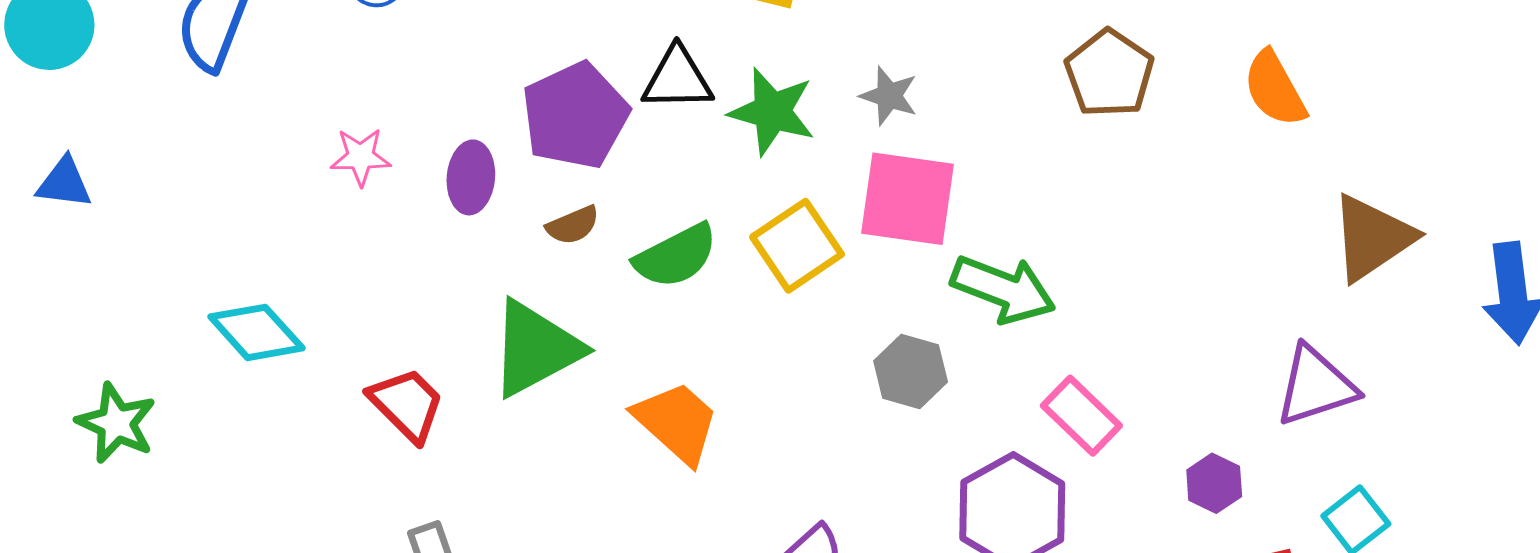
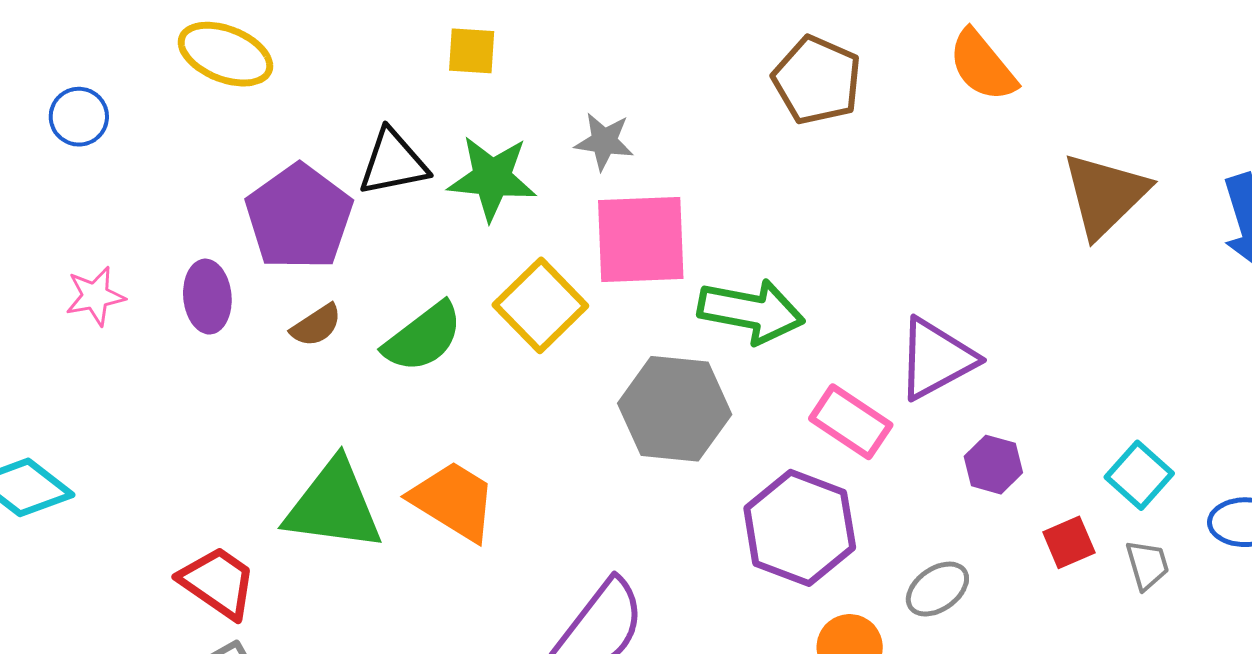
green triangle: (536, 349) -> (334, 506), moved, turned 46
gray hexagon: (911, 371) -> (675, 409), size x1.5
purple triangle: (1316, 386) -> (936, 359), moved
red trapezoid: (407, 404) -> (218, 582), moved

